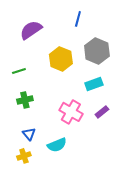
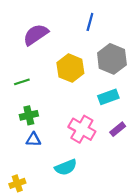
blue triangle: (29, 134) -> (33, 140), moved, turned -48
yellow cross: (24, 156) -> (17, 183), moved

